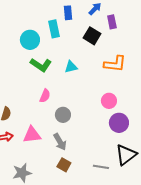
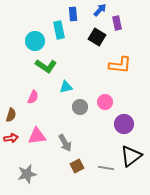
cyan triangle: (71, 67) -> (66, 87), moved
pink semicircle: (45, 96) -> (33, 97), moved
pink circle: (109, 101) -> (105, 102), moved
gray circle: (63, 115) -> (80, 107), moved
brown square: (64, 165) -> (77, 166), moved, turned 32

